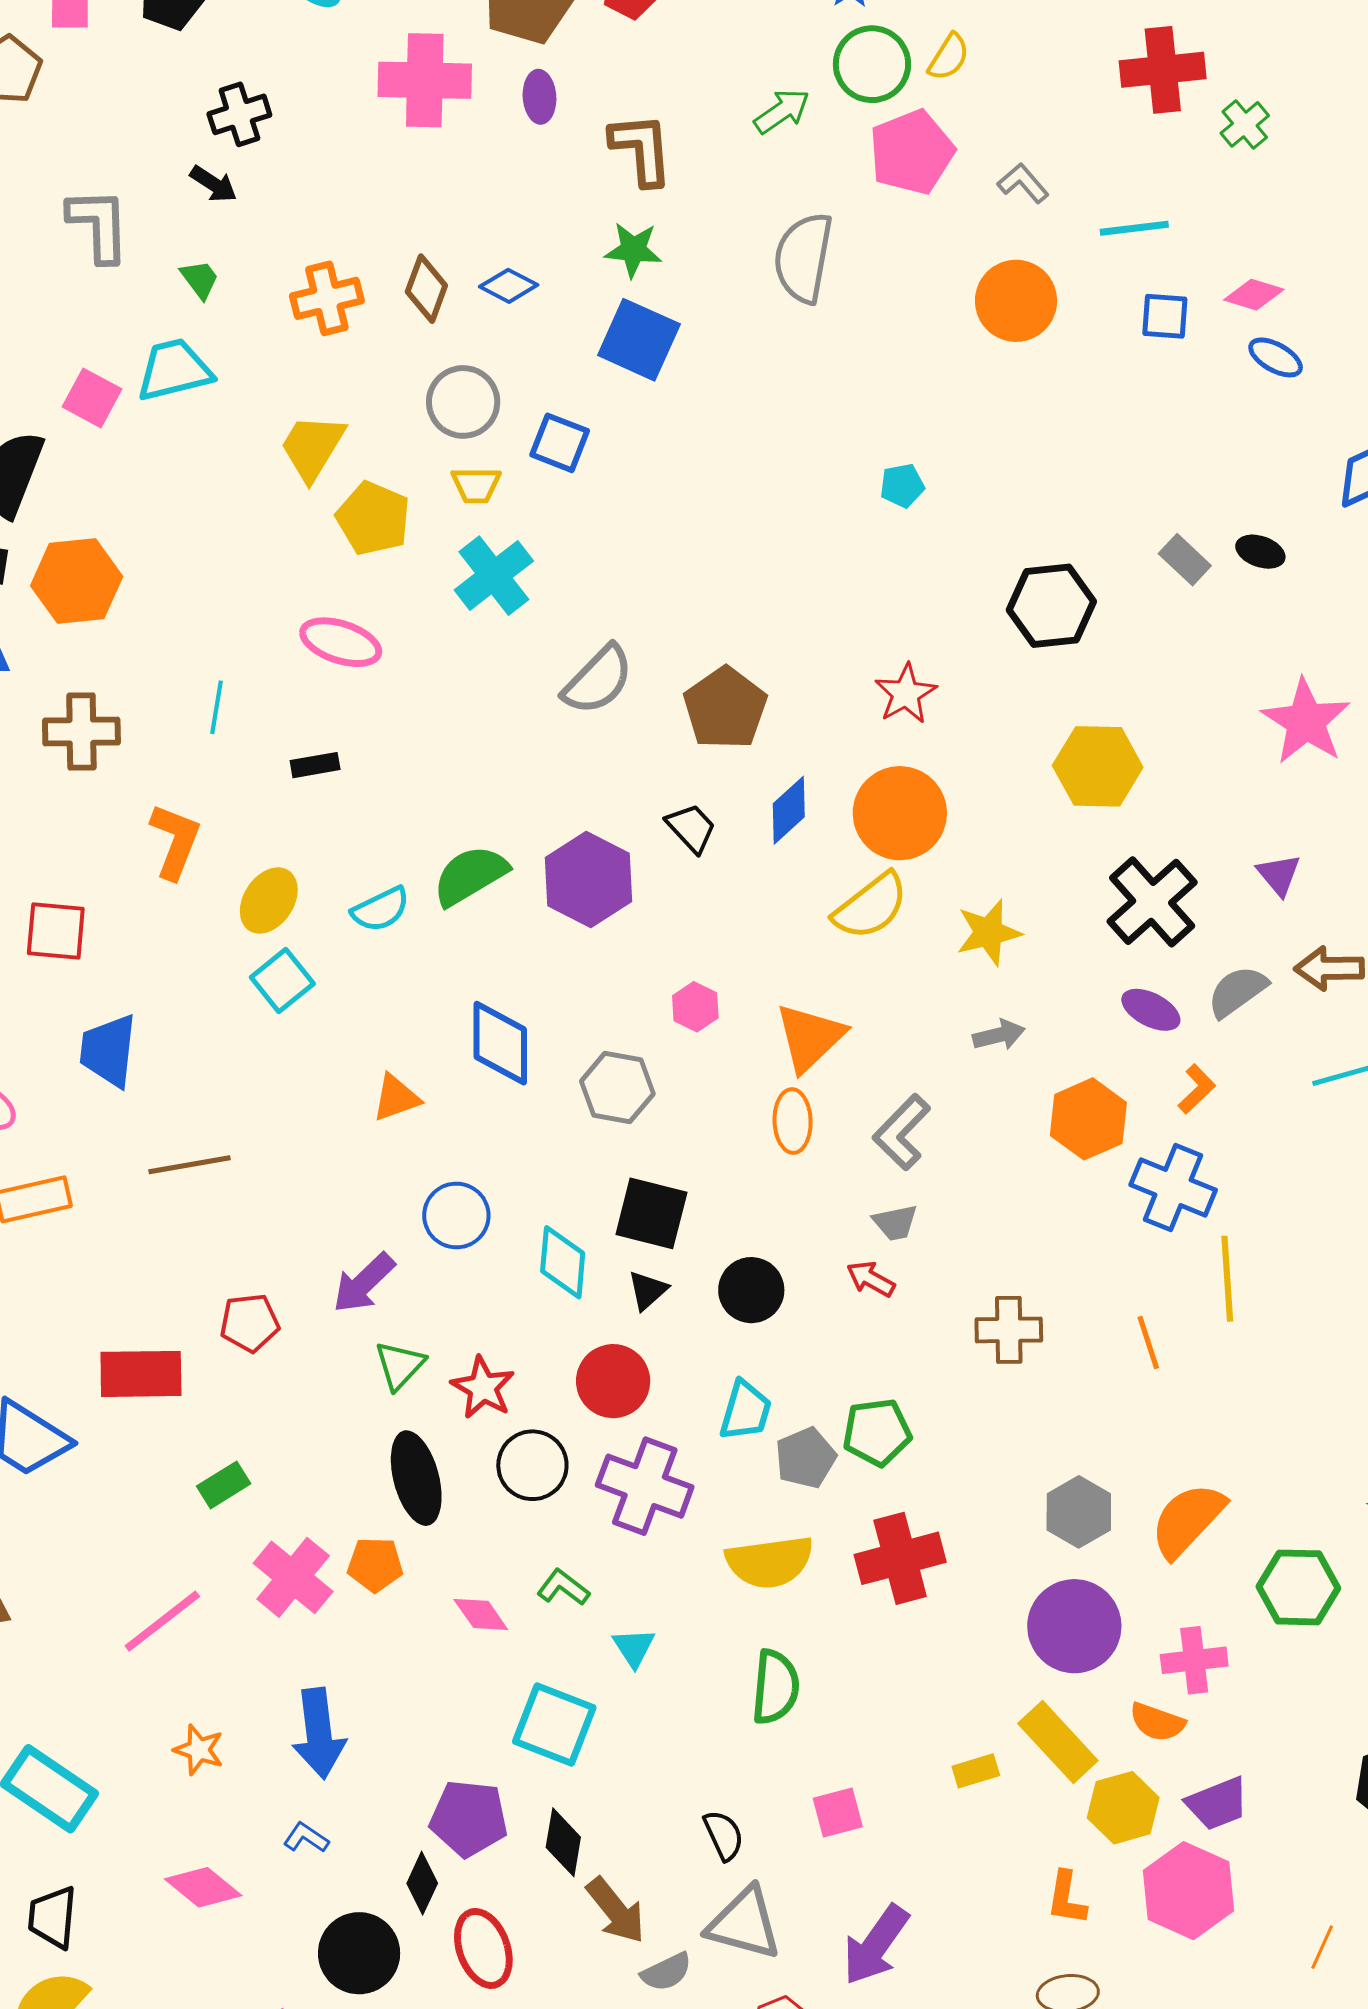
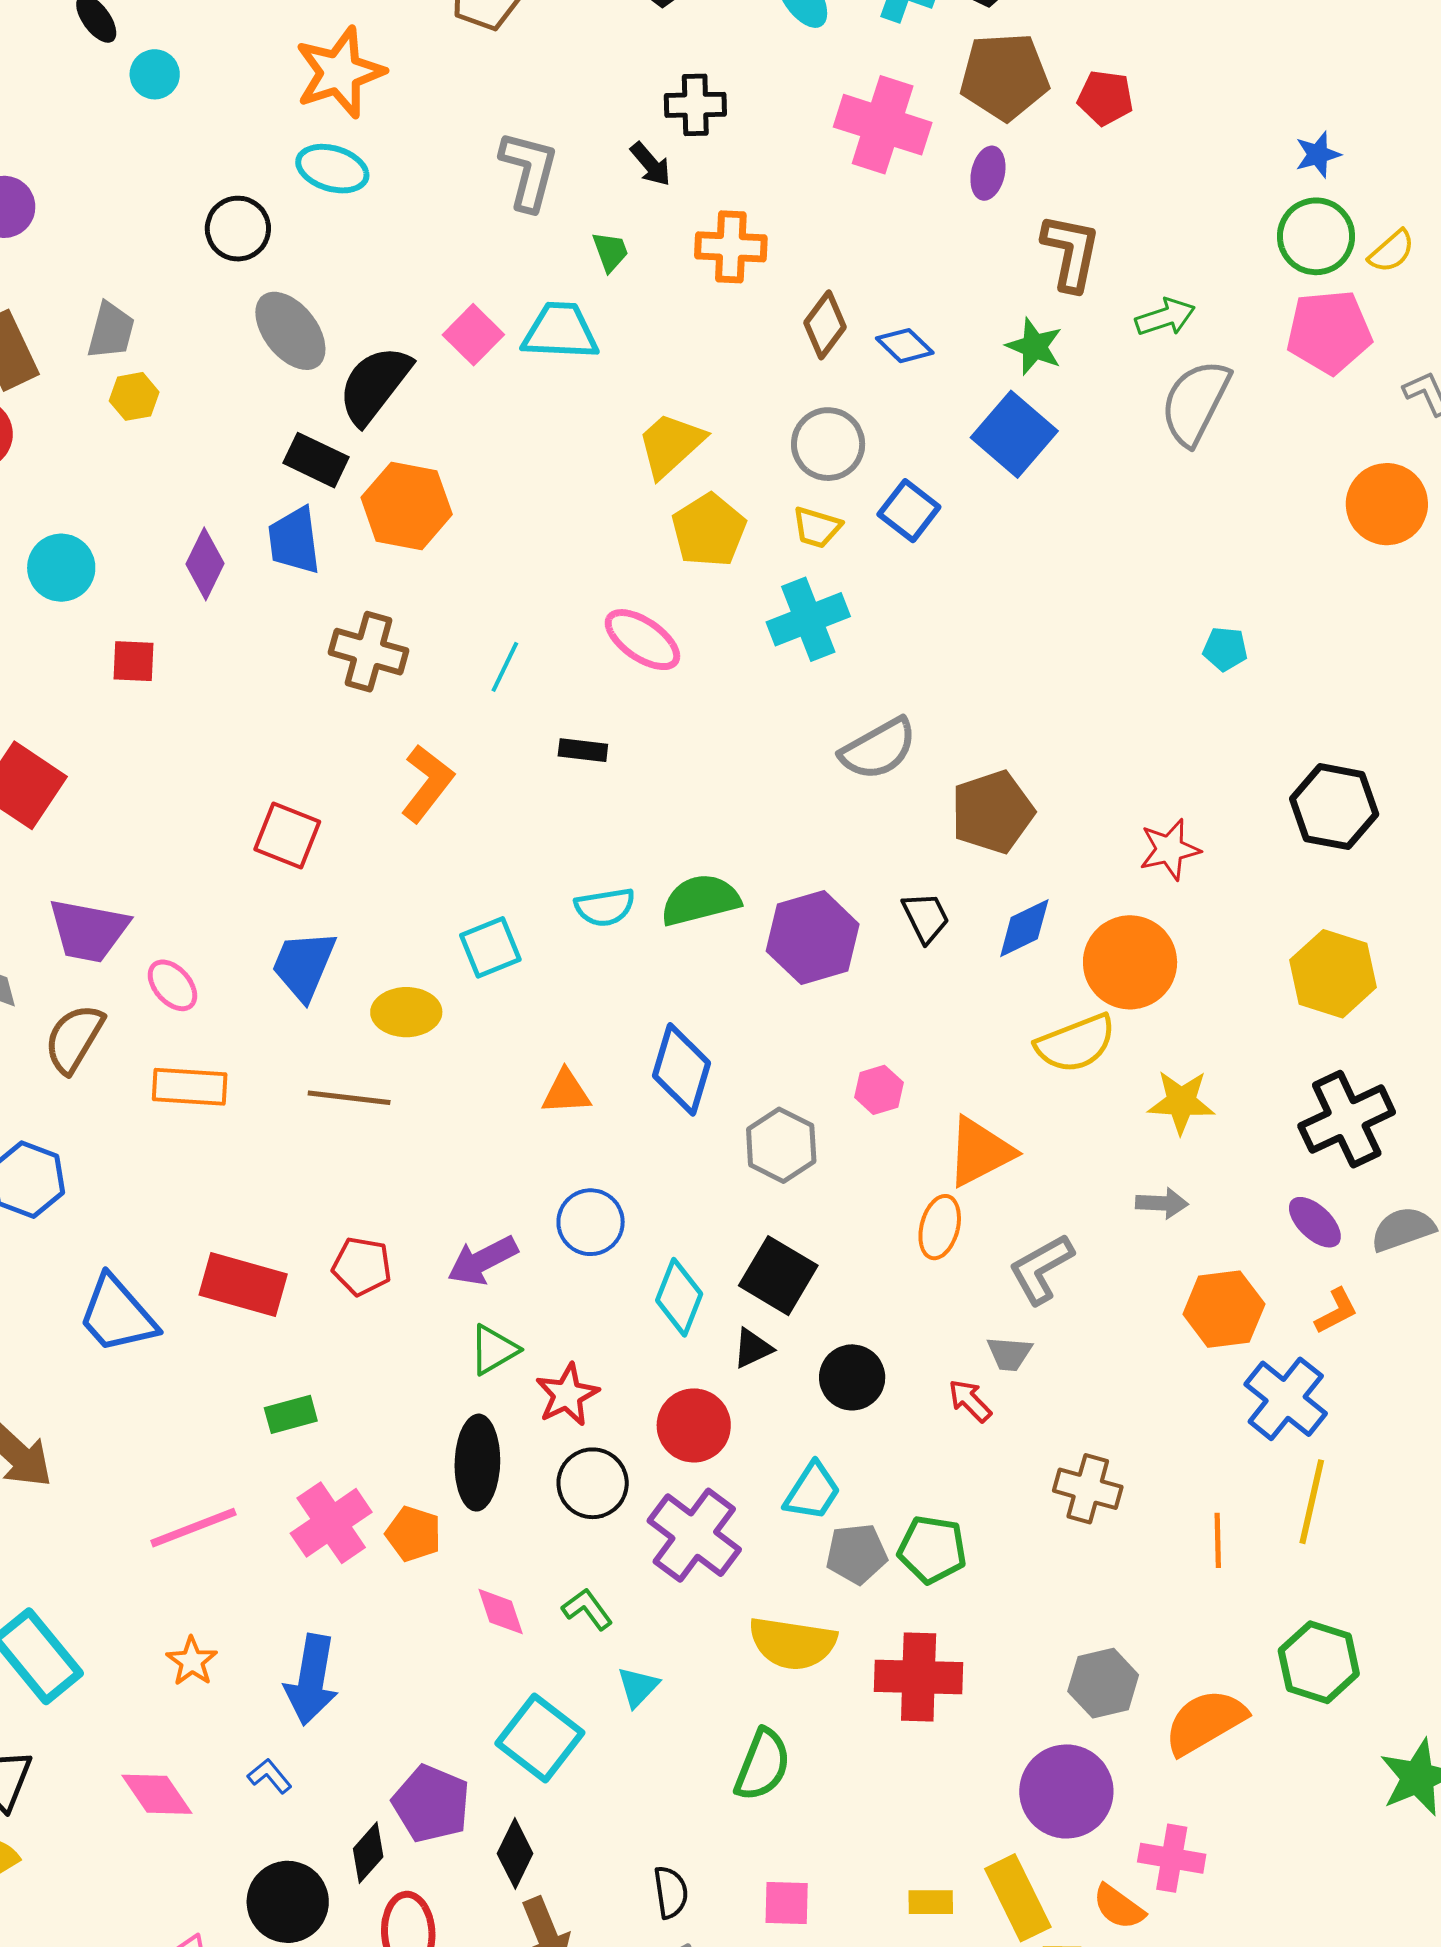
green arrow: (782, 111) -> (1165, 317), moved
orange cross: (327, 298) -> (731, 247), moved
yellow ellipse: (269, 900) -> (406, 1012), moved, turned 40
green hexagon: (1298, 1587) -> (1319, 1662), moved

